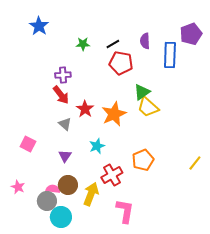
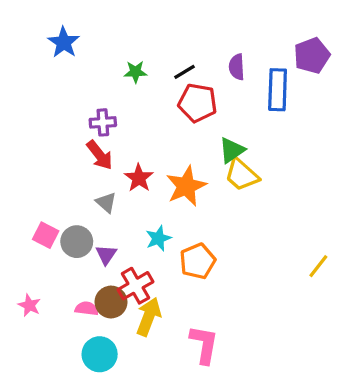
orange pentagon: (143, 160) -> (198, 261), moved
red cross: (112, 175) -> (136, 286), moved
gray circle: (47, 201) -> (77, 242), moved

